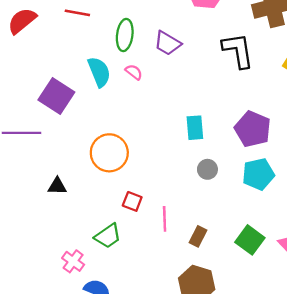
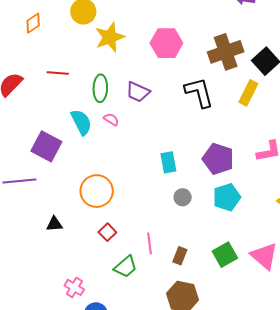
red square: (132, 201) -> (107, 232), moved, turned 30
green trapezoid: (108, 236) -> (126, 267), moved
green square: (250, 240) -> (225, 255), turned 30

